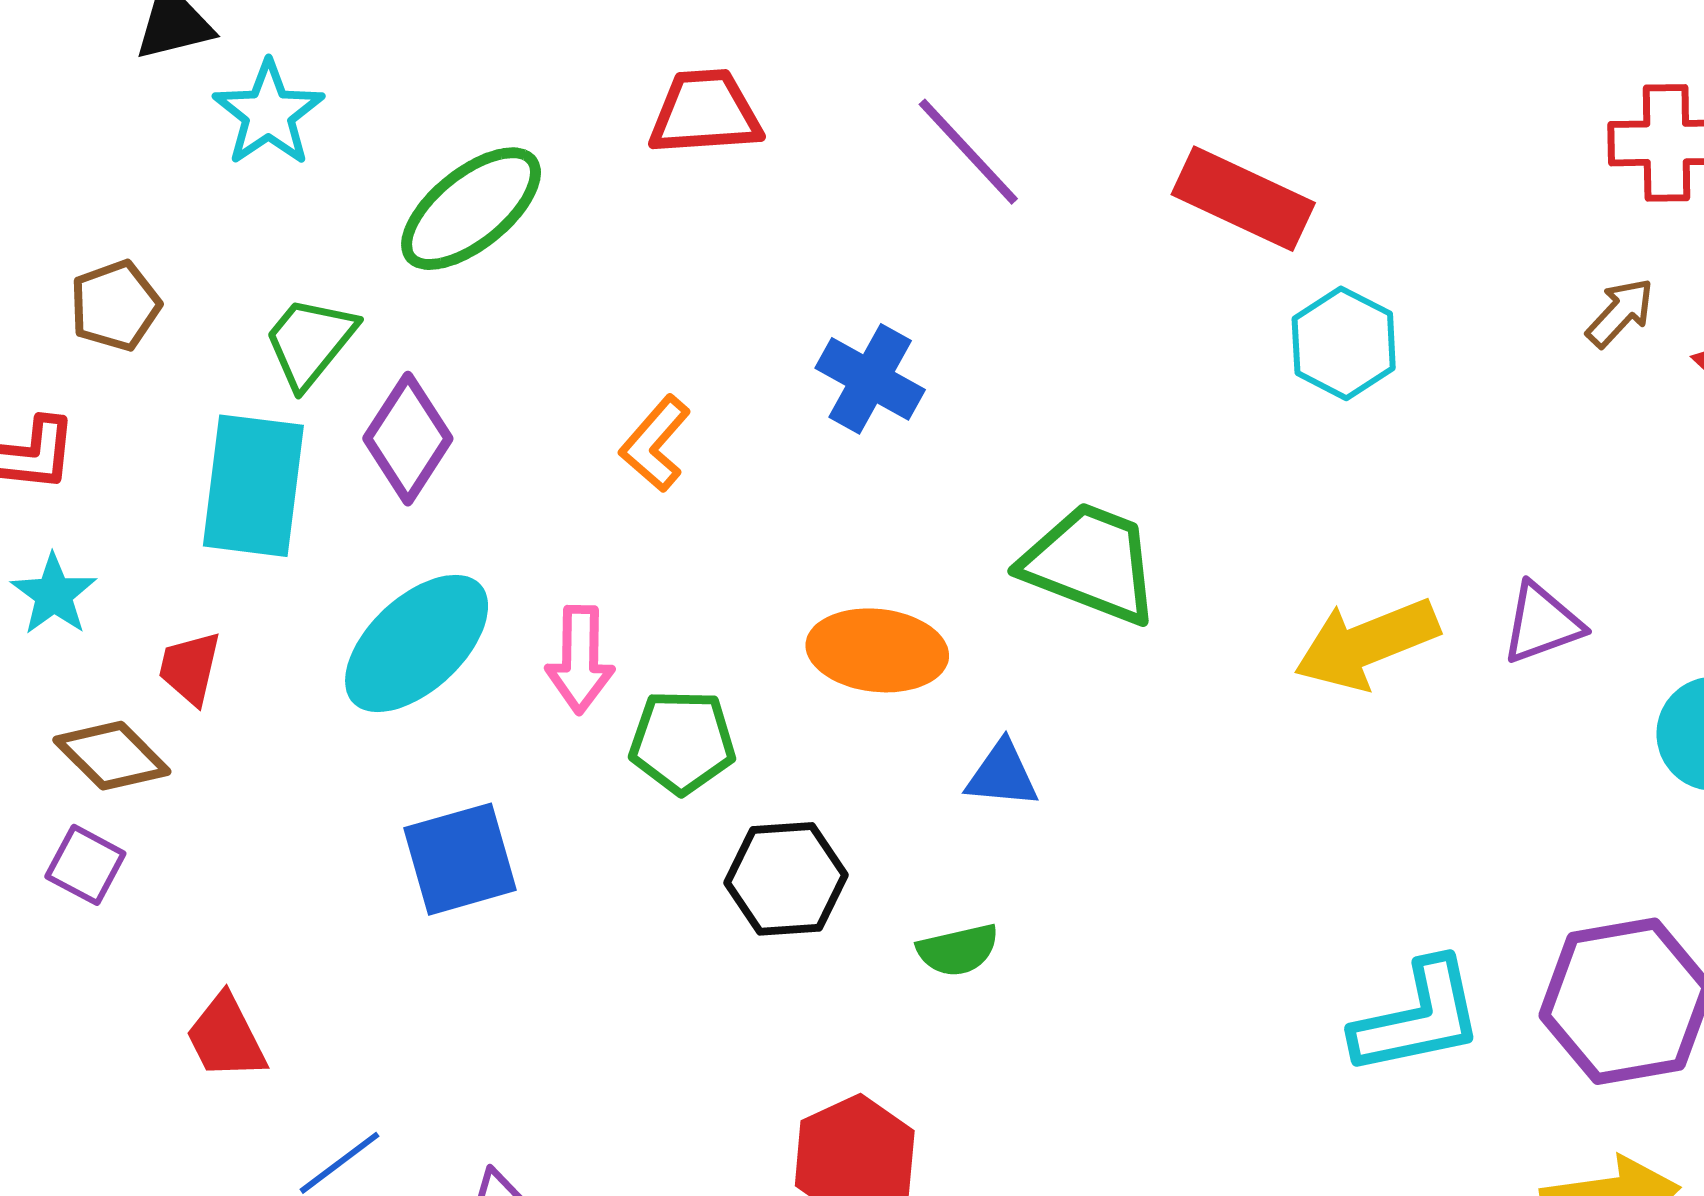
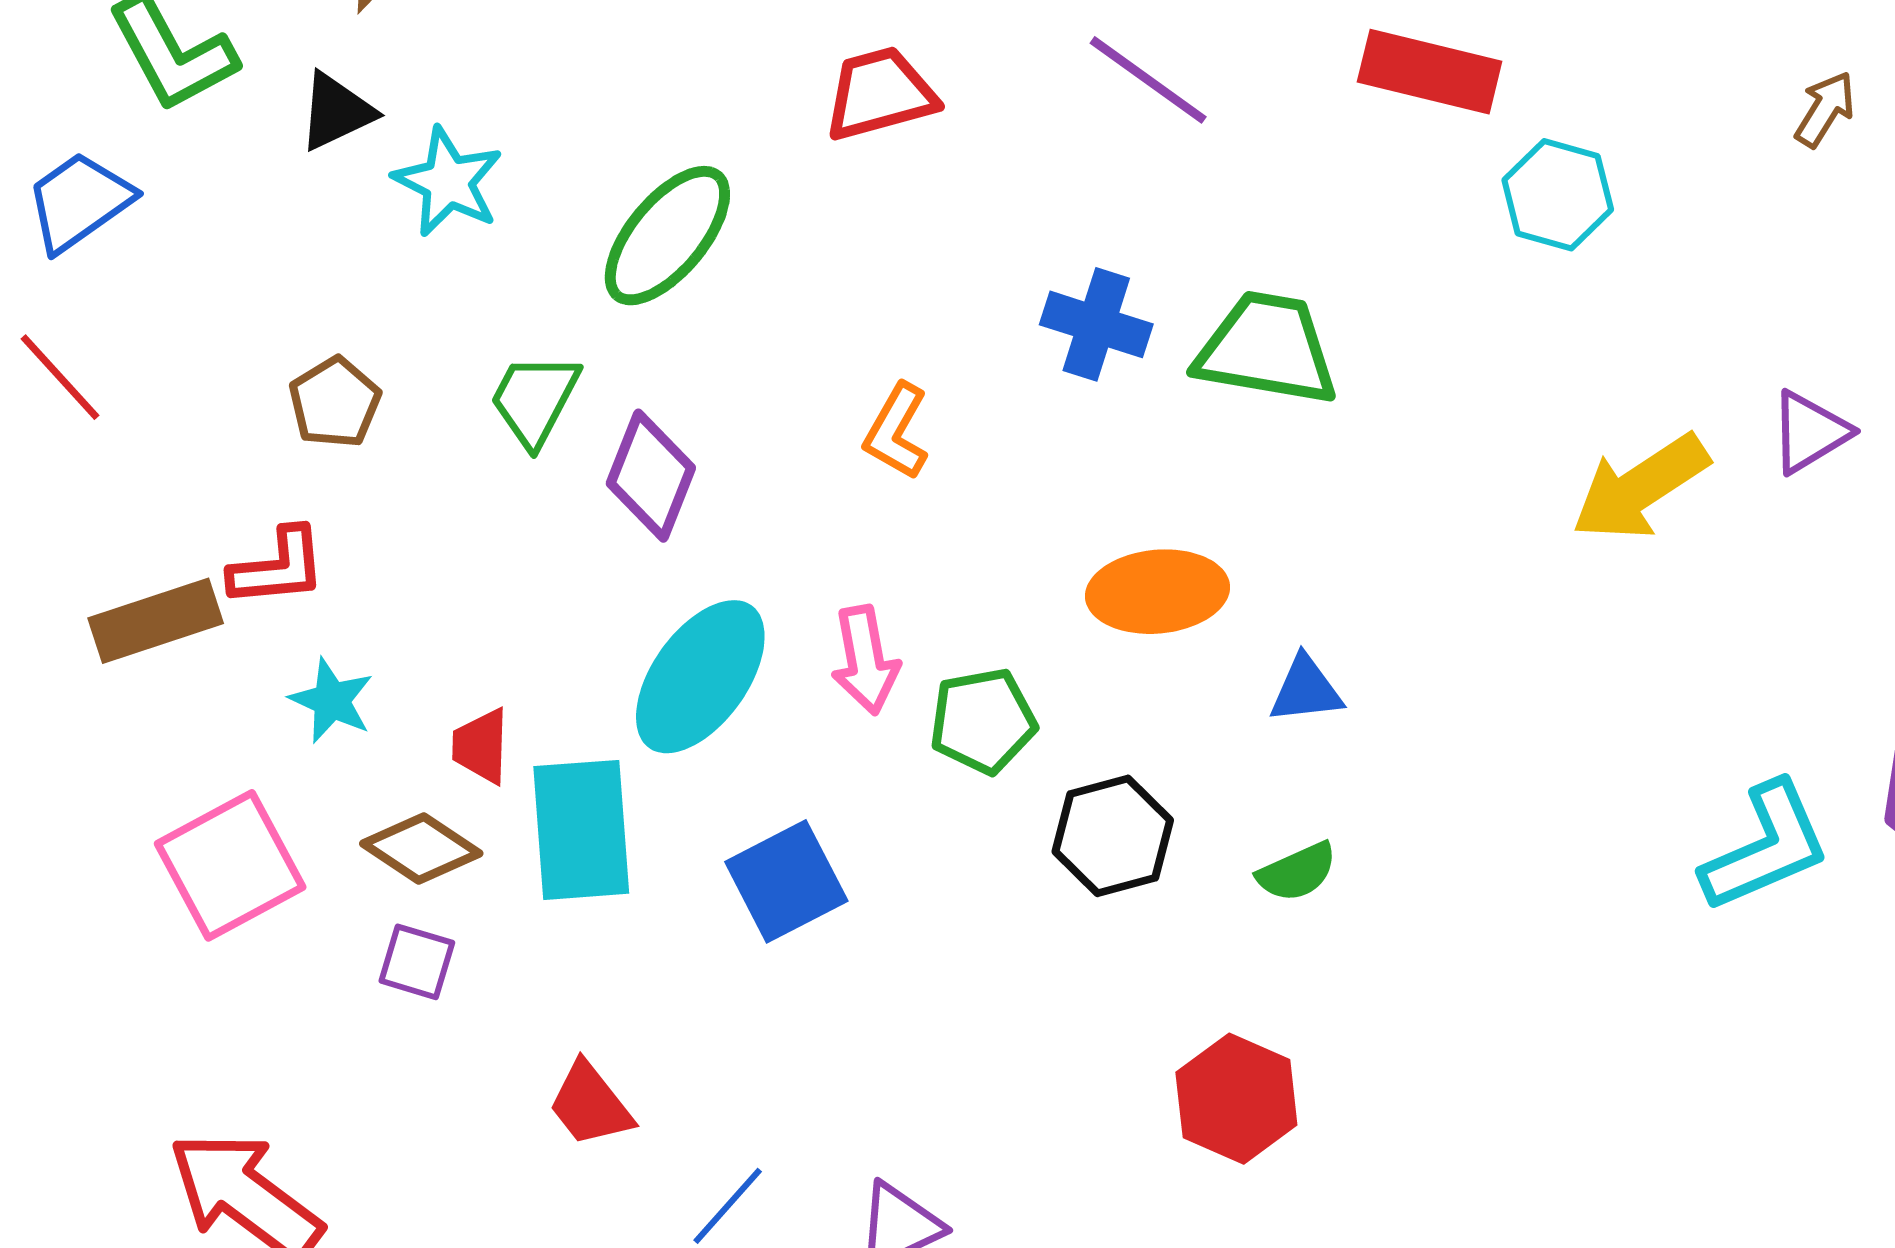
cyan rectangle: (253, 486) -> (581, 830), moved
green trapezoid: (1091, 563) -> (1267, 349), moved

